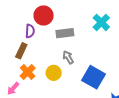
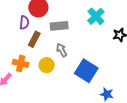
brown rectangle: (21, 51) -> (34, 39), moved
orange cross: (28, 72) -> (21, 63), turned -35

